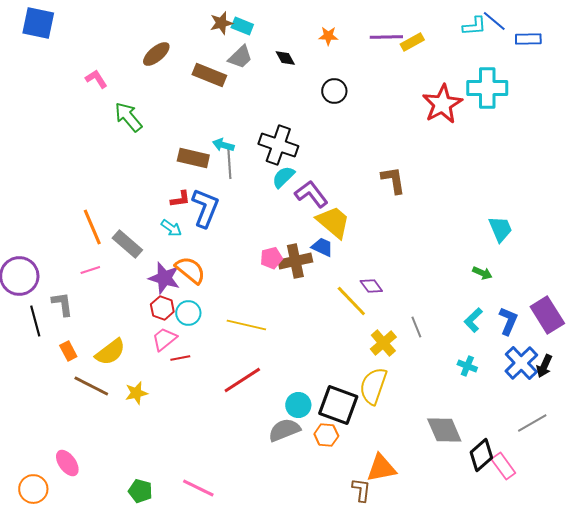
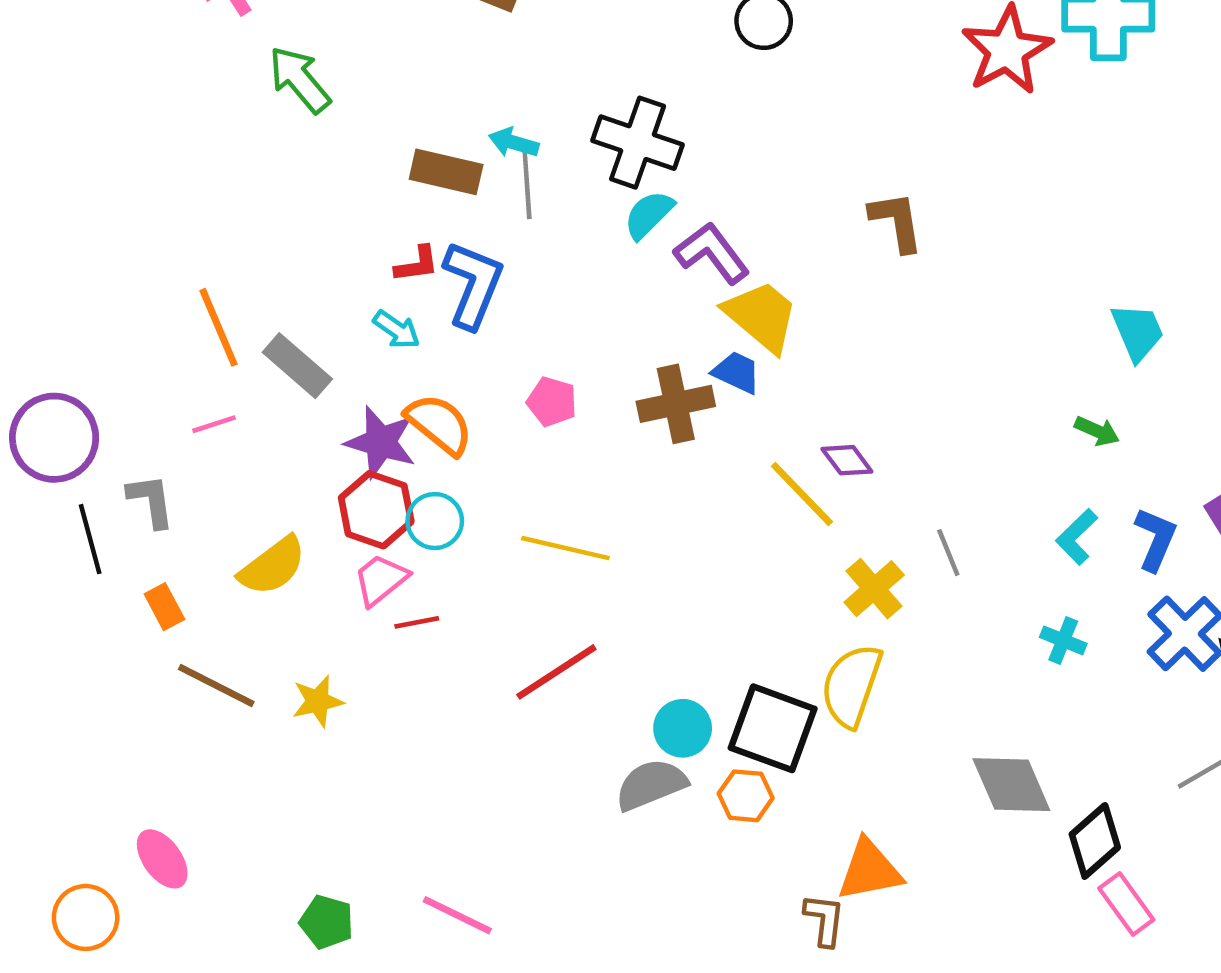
pink pentagon: (271, 258) -> (552, 402), moved, turned 30
red hexagon: (162, 308) -> (376, 510), size x1.4
yellow semicircle: (110, 352) -> (273, 566), moved
pink rectangle: (503, 466) -> (1126, 904), moved

